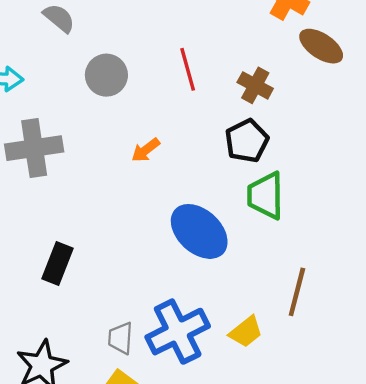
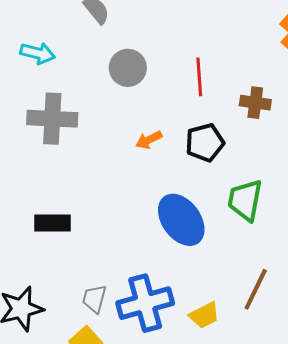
brown cross: (255, 85) -> (255, 103), turned -32
black pentagon: (247, 141) -> (205, 143), moved
black rectangle: (57, 264) -> (53, 223), turned 57

